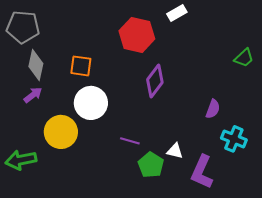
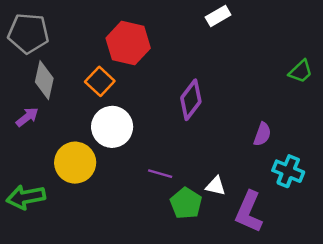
red hexagon: (137, 35) -> (128, 43), moved
orange square: (81, 66) -> (100, 81), turned 35
purple arrow: (33, 95) -> (27, 117), moved

